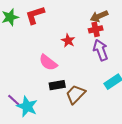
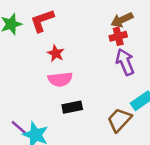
red star: (68, 41) -> (56, 53), moved
pink semicircle: (48, 63) -> (60, 79), turned -42
brown trapezoid: (76, 94) -> (119, 120), moved

